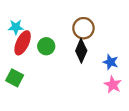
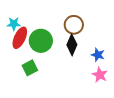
green circle: (46, 46) -> (41, 41), size x1.5
green square: (15, 78) -> (30, 68), moved, turned 35

